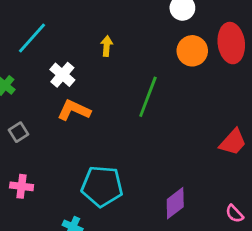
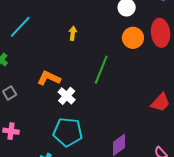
white cross: (62, 75) -> (67, 96), moved

